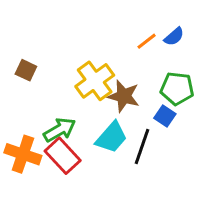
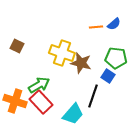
orange line: (147, 41) -> (96, 27), turned 32
yellow cross: (95, 81) -> (62, 53), turned -35
cyan trapezoid: (111, 137) -> (73, 114), moved

